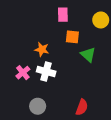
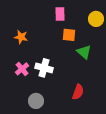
orange star: (42, 49) -> (21, 37), moved
red semicircle: (82, 107) -> (78, 92), moved

